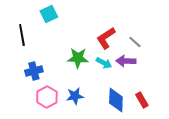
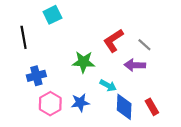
cyan arrow: (104, 63) -> (108, 85), moved

